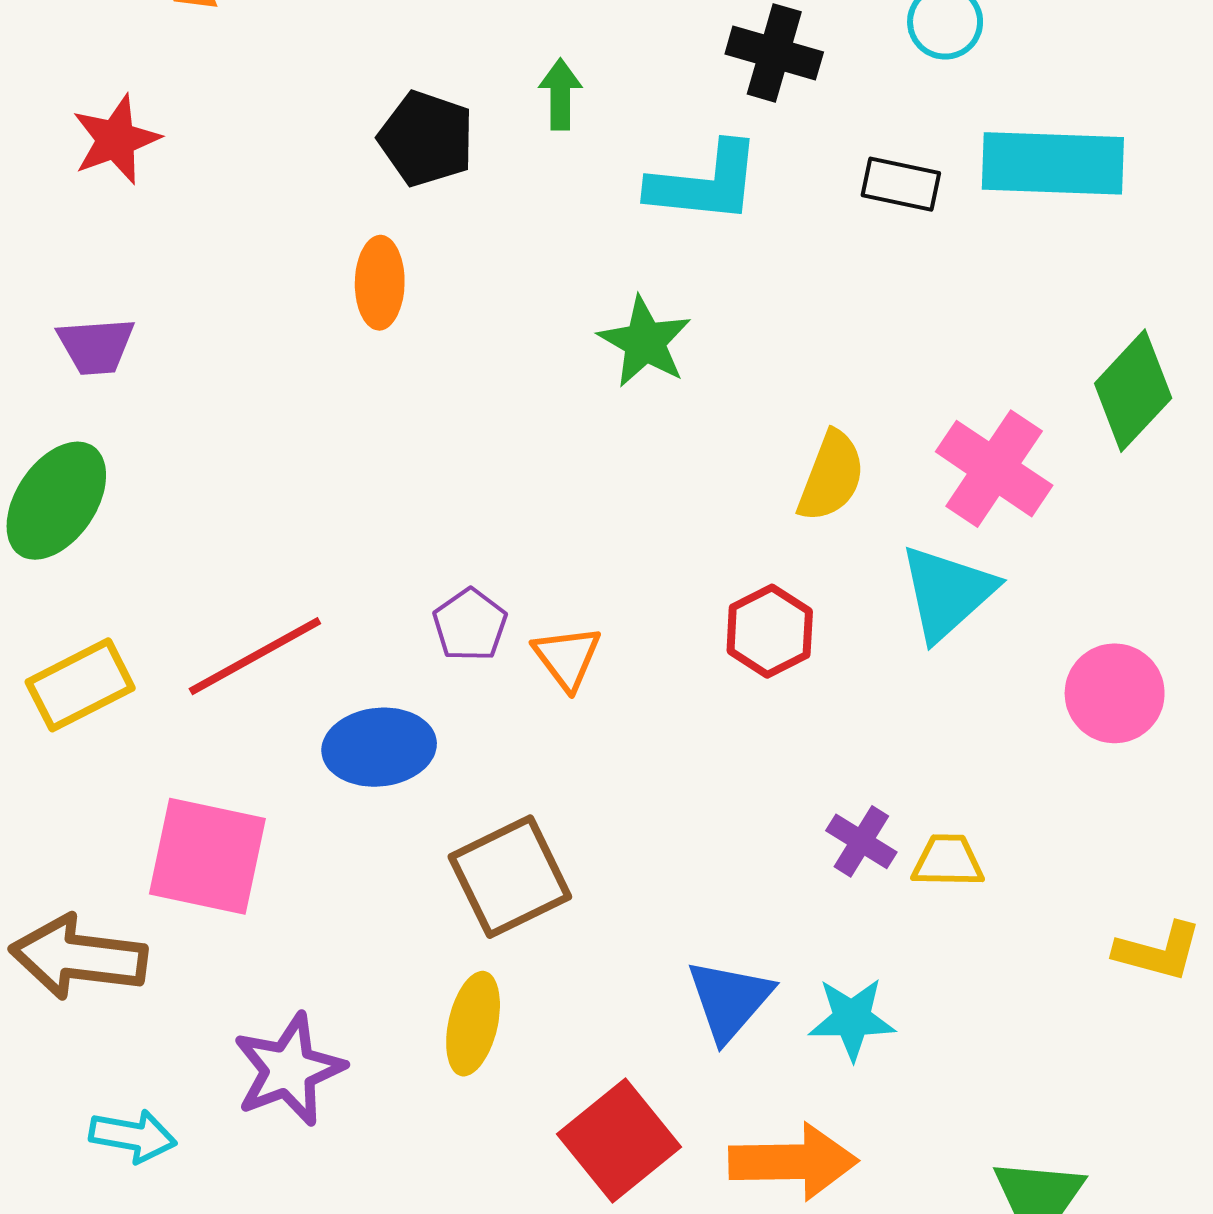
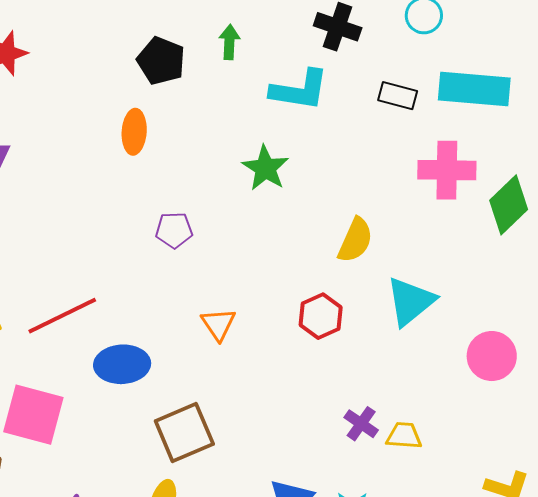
pink cross: (994, 469) -> (447, 170), moved, turned -36
purple pentagon: (470, 625) -> (174, 230), moved, turned 30

